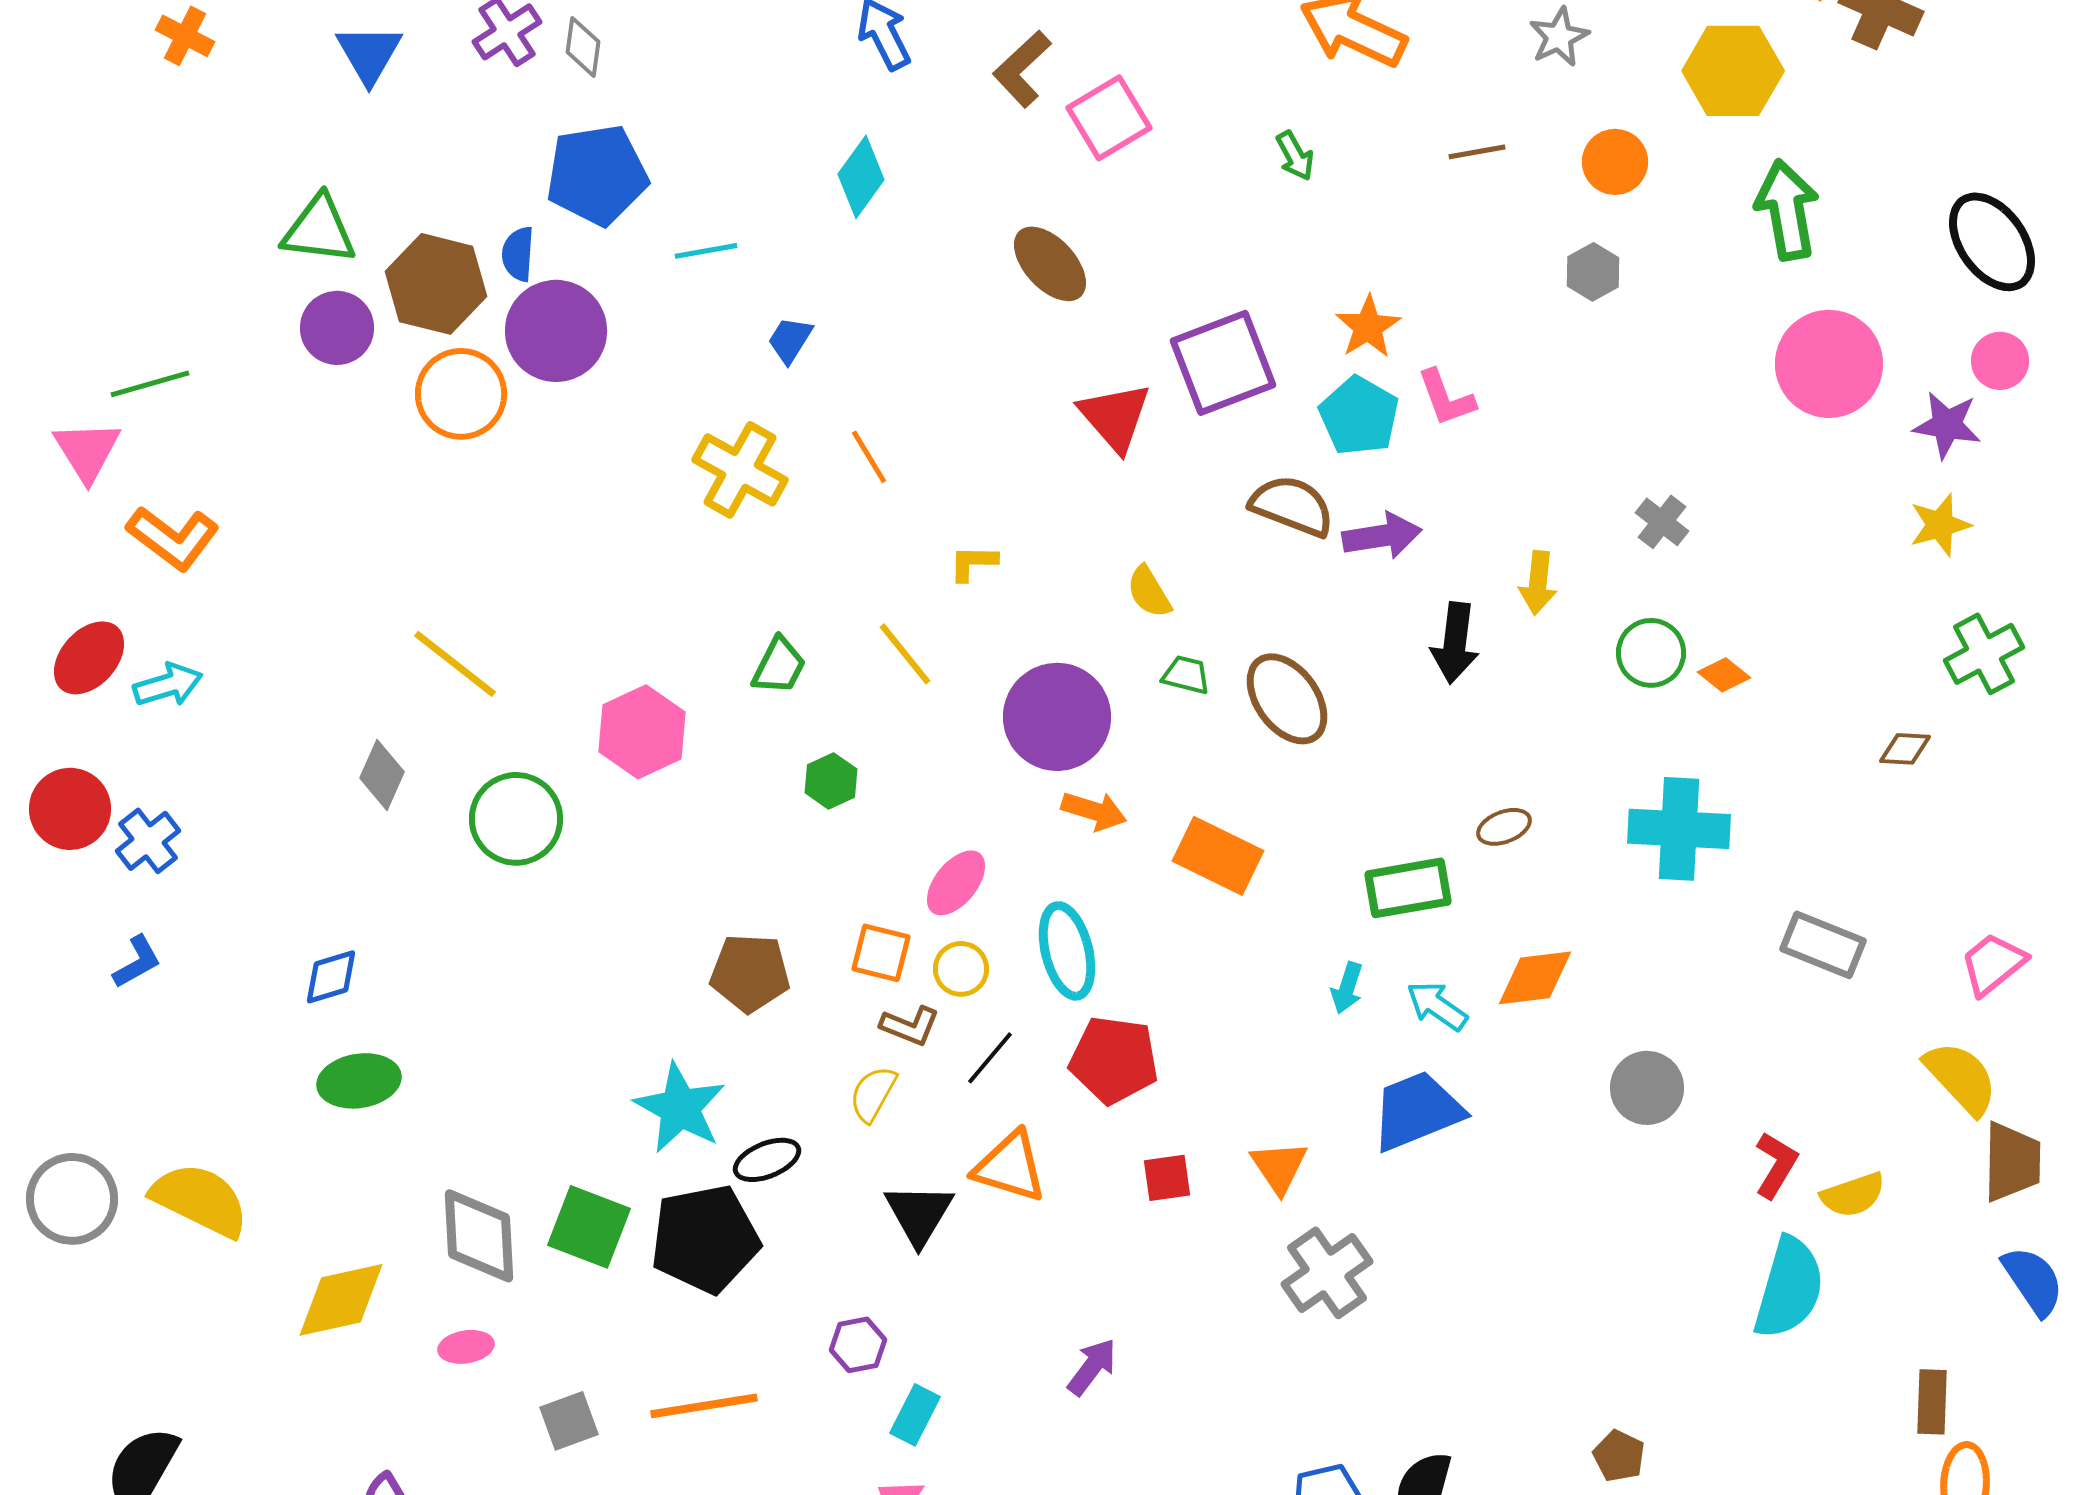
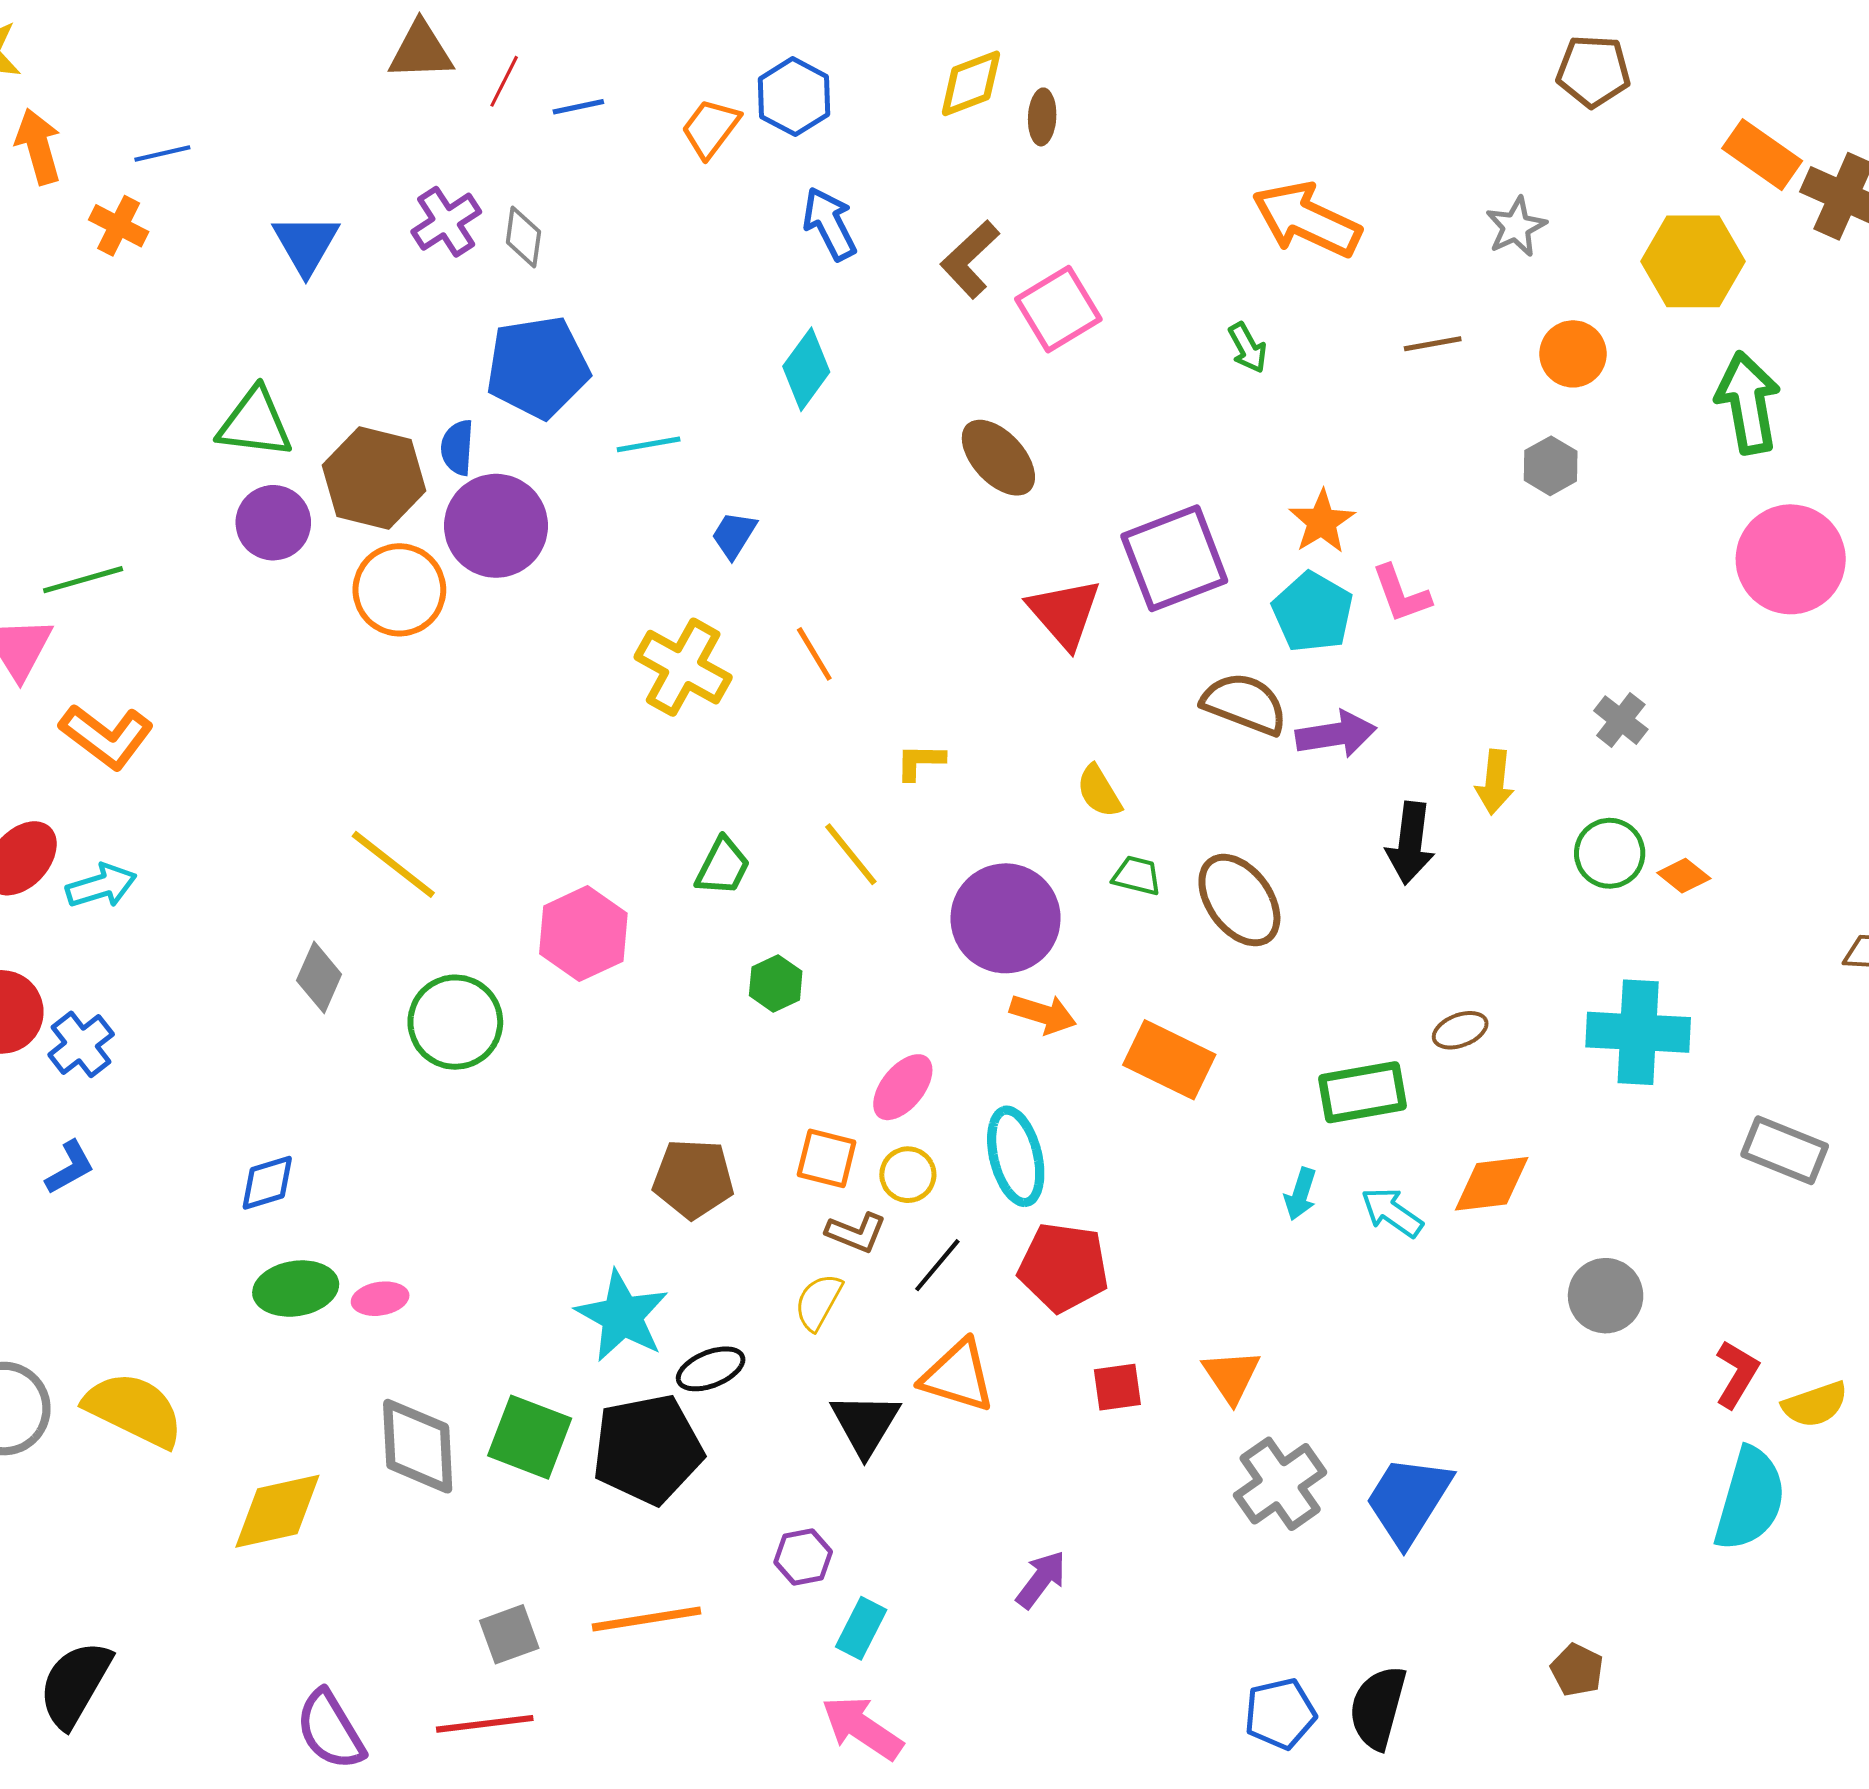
blue trapezoid: (1417, 1111) -> (1408, 1500), moved, turned -36
pink ellipse: (466, 1347) -> (380, 1299), moved

